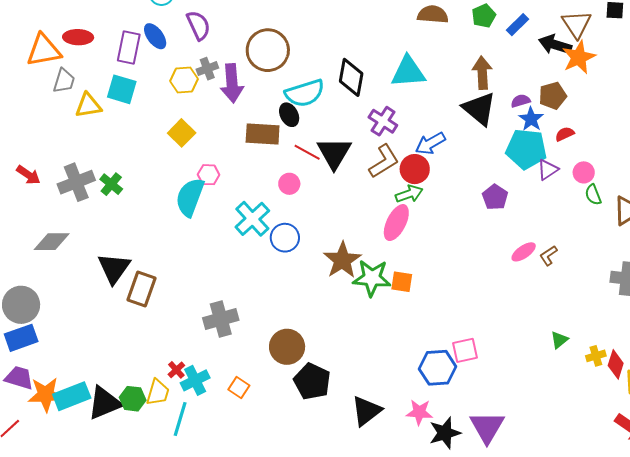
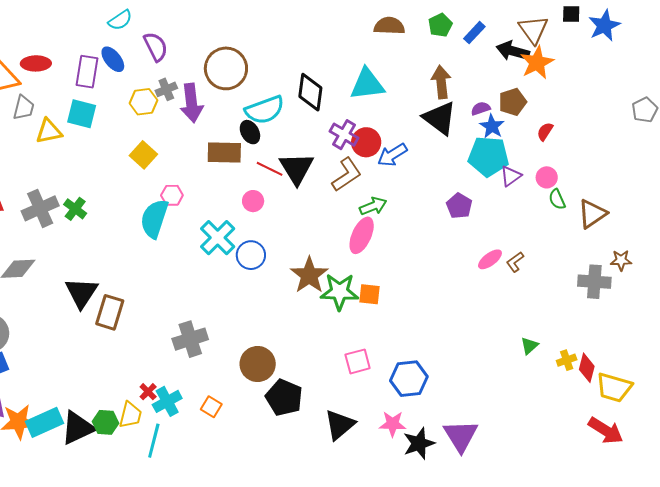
red semicircle: (565, 134) -> (545, 131), moved, turned -30
red circle: (415, 169) -> (366, 142), moved
pink square: (465, 350) -> (358, 361), moved

